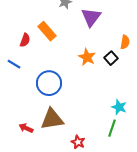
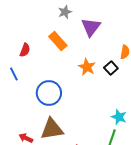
orange rectangle: (47, 31) -> (58, 41), moved
blue line: (14, 64) -> (14, 74), turned 32

